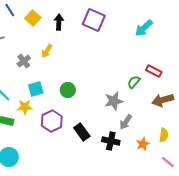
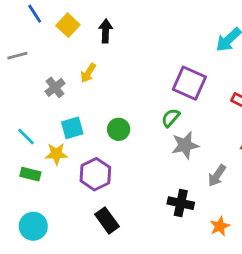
purple square: (94, 20) -> (189, 83), moved
green semicircle: (134, 82) -> (171, 118), moved
gray arrow: (126, 122) -> (217, 176), moved
black rectangle: (82, 132) -> (107, 220), moved
orange star: (143, 144) -> (220, 226), moved

